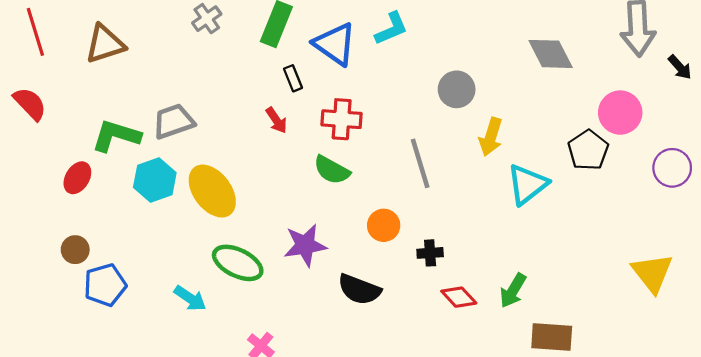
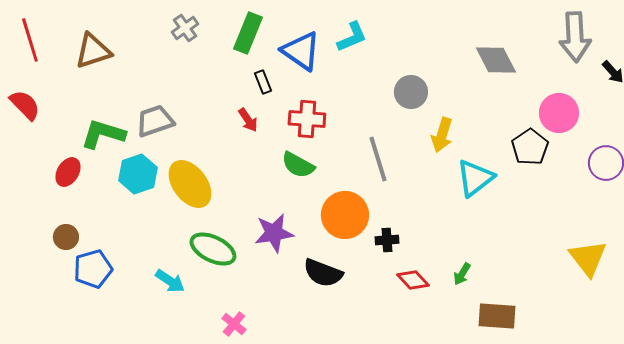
orange circle: (384, 225) -> (345, 215), size x1.6
green arrow: (513, 291) -> (462, 274), size x0.7

